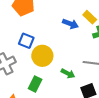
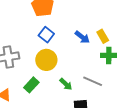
blue square: (26, 41) -> (46, 35), moved

